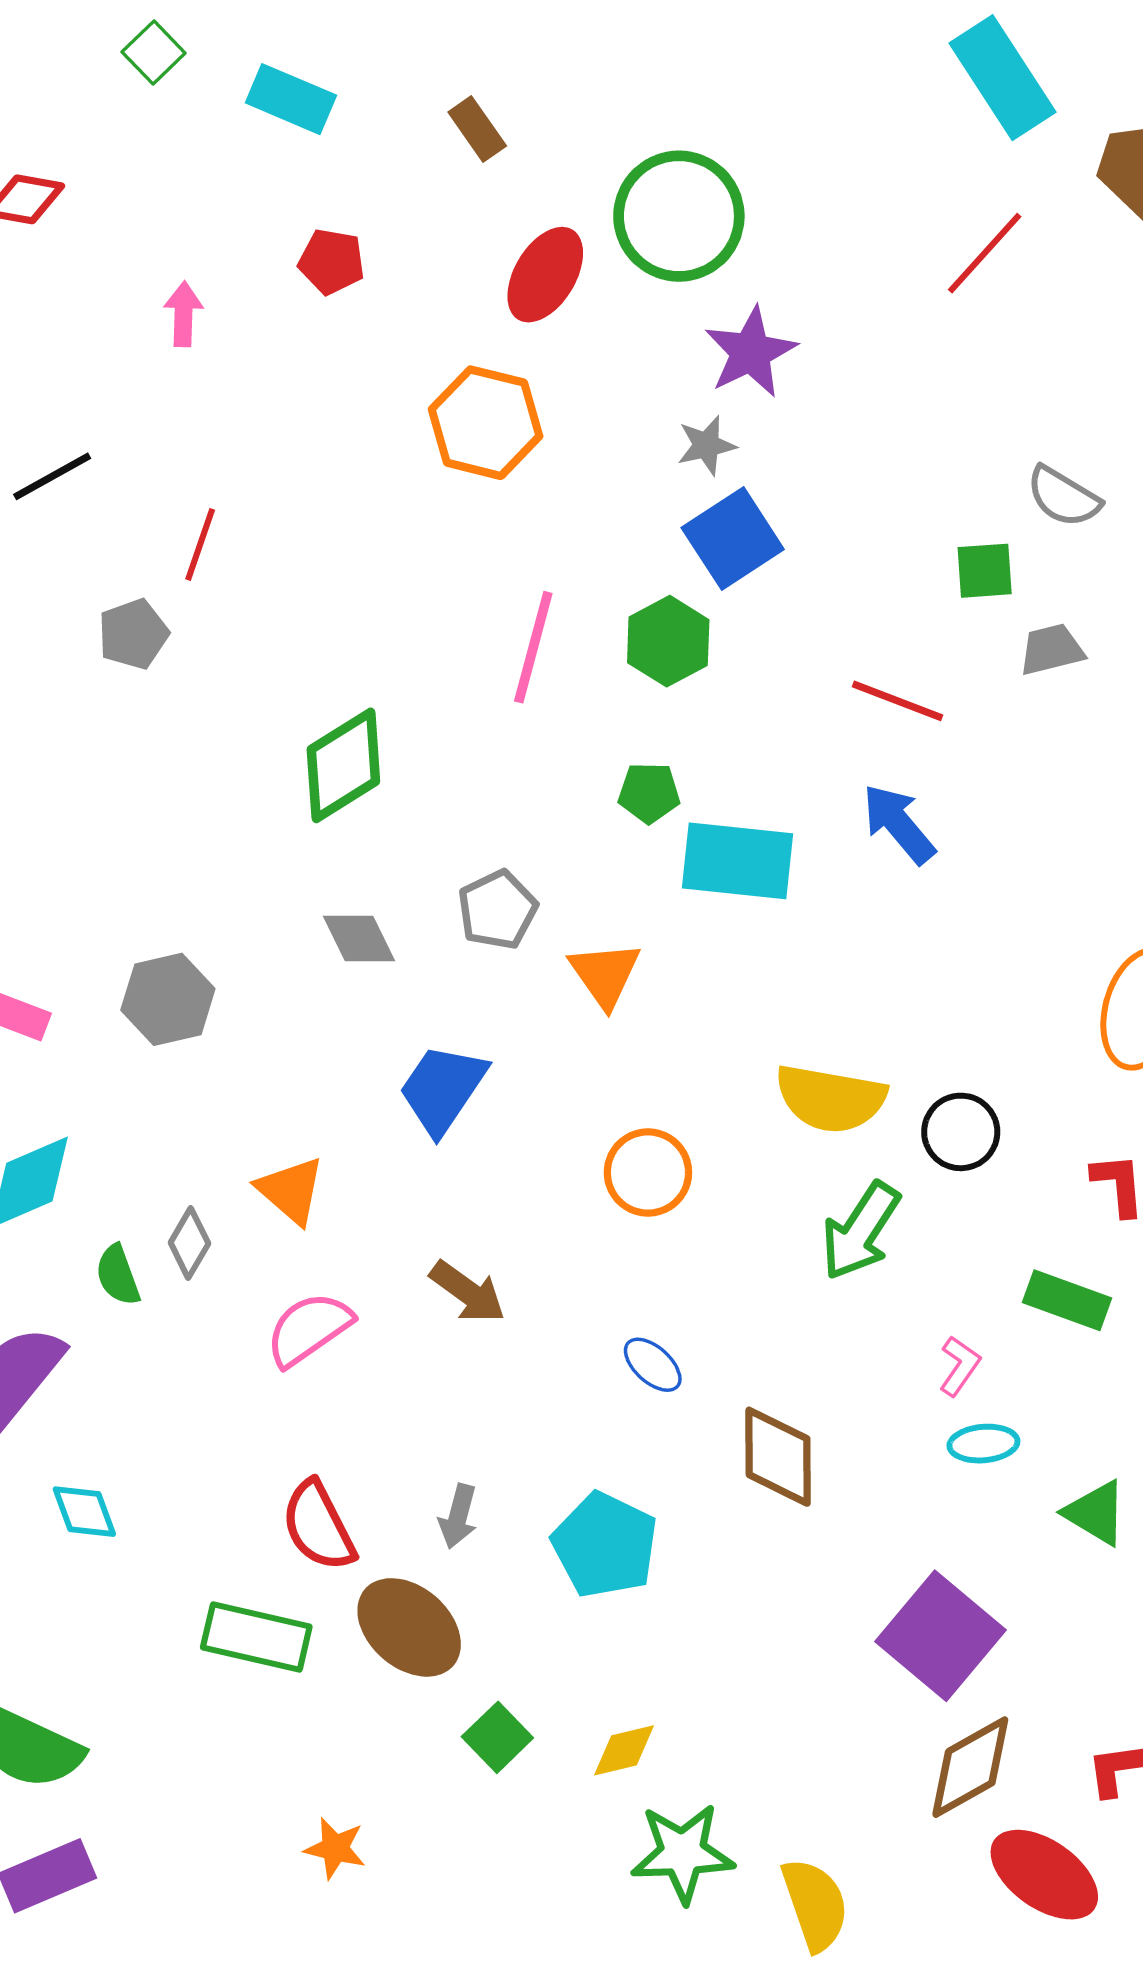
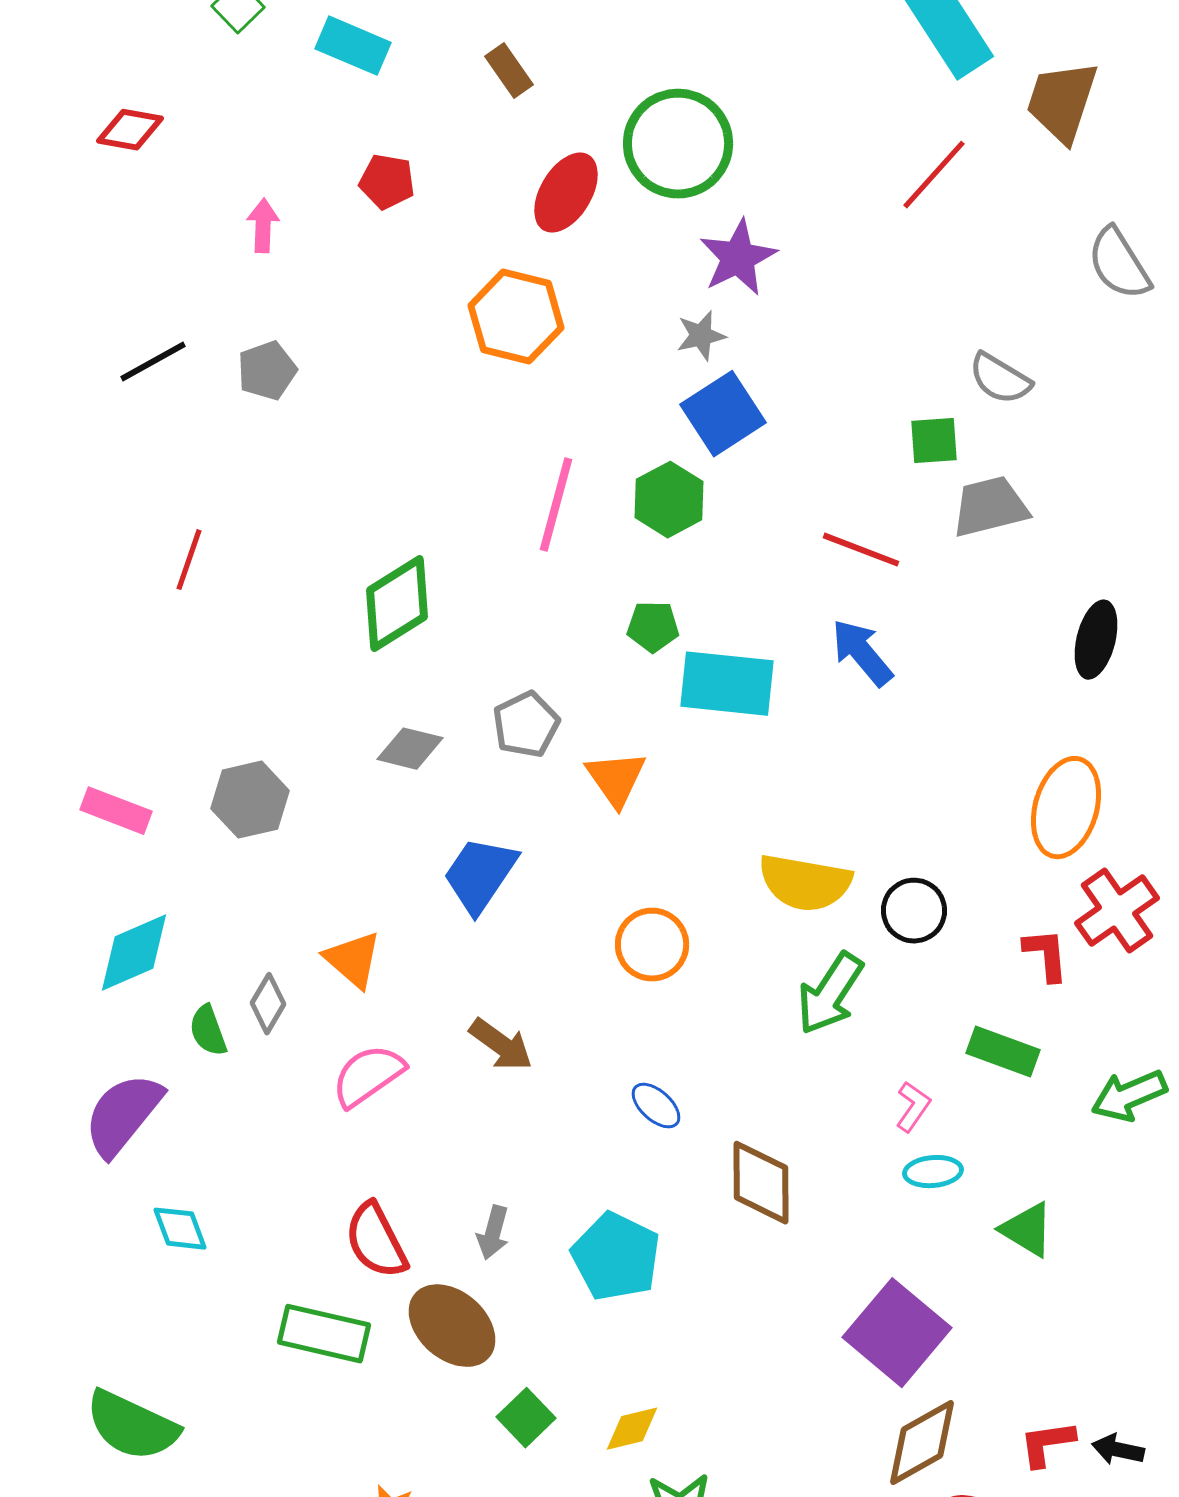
red line: (200, 544) -> (189, 560), moved
gray pentagon: (133, 634) -> (267, 371), moved
gray trapezoid: (1051, 650) -> (990, 507), size x1.4
gray diamond: (359, 938) -> (410, 749), turned -50

